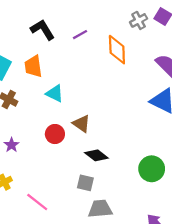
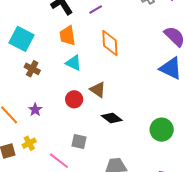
orange diamond: (117, 50) -> (110, 43), moved
orange trapezoid: (33, 66) -> (67, 36), moved
gray square: (85, 183) -> (79, 141), moved

